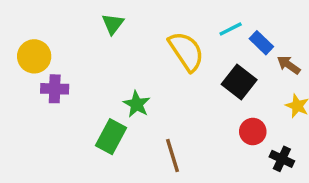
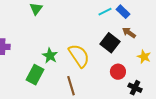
blue rectangle: (261, 43) -> (123, 12), moved
yellow semicircle: (186, 51) -> (79, 56), moved
brown arrow: (289, 65) -> (129, 33), moved

